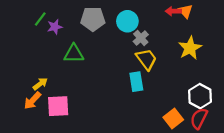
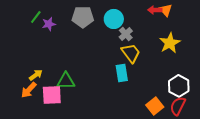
green triangle: (74, 54) -> (66, 81), moved

